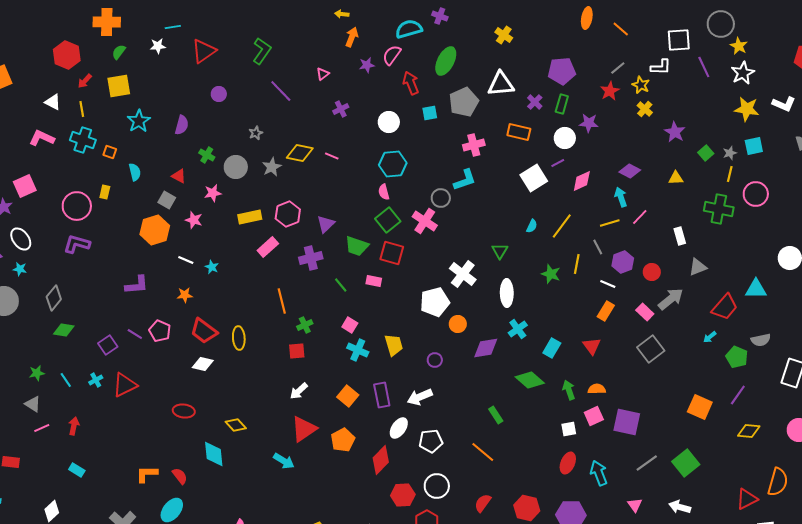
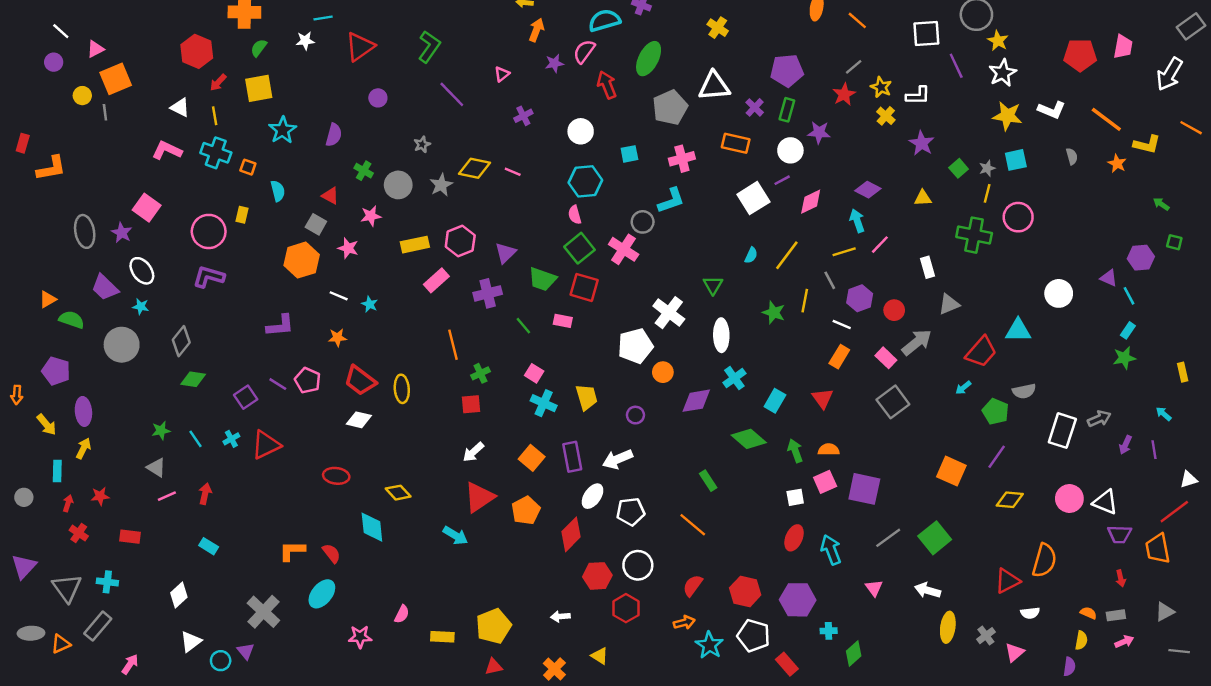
white L-shape: (661, 67) -> (918, 96), moved
cyan square: (430, 113) -> (629, 154), moved
pink square: (25, 186) -> (147, 208), turned -30

